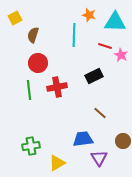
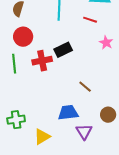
pink star: (121, 55) -> (106, 43), moved
black rectangle: (94, 76) -> (63, 50), moved

